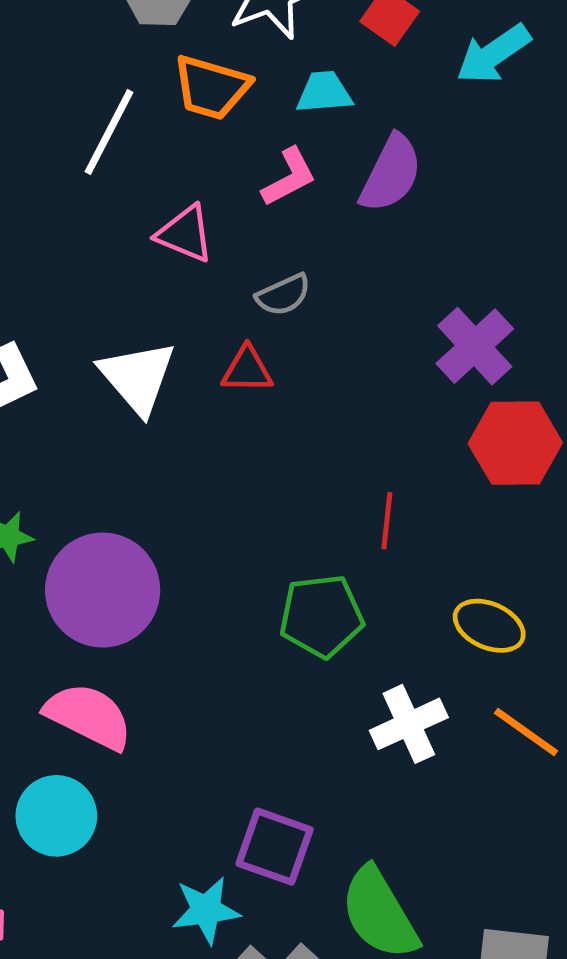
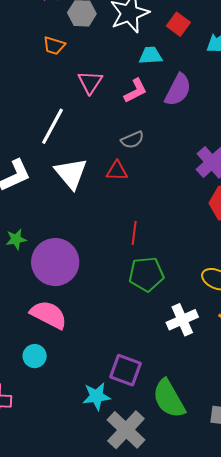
orange trapezoid: (211, 87) -> (54, 46), moved, size x0.7
white line: (109, 132) -> (53, 126), moved
pink triangle: (185, 234) -> (90, 82), moved, turned 40
red line: (387, 521) -> (134, 233), moved
cyan circle: (56, 816) -> (35, 356), size x0.7

